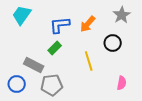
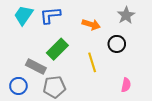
orange arrow: (88, 24) -> (91, 24), turned -114
blue L-shape: (60, 25) -> (50, 15), moved
green rectangle: (55, 48) -> (57, 49), size x1.5

